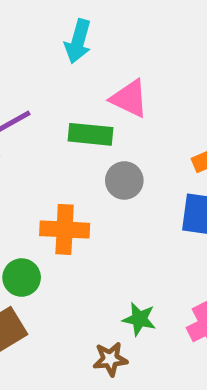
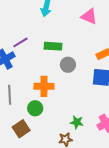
pink triangle: (129, 98) -> (89, 16), moved
green circle: (22, 278) -> (35, 108), moved

